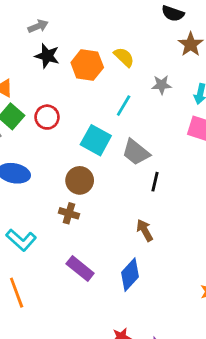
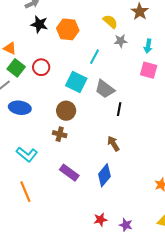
yellow semicircle: (124, 57) -> (110, 22), moved

